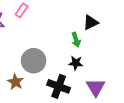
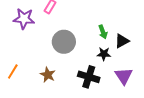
black triangle: (91, 23) -> (122, 41), moved
gray circle: (34, 61) -> (64, 42), moved

